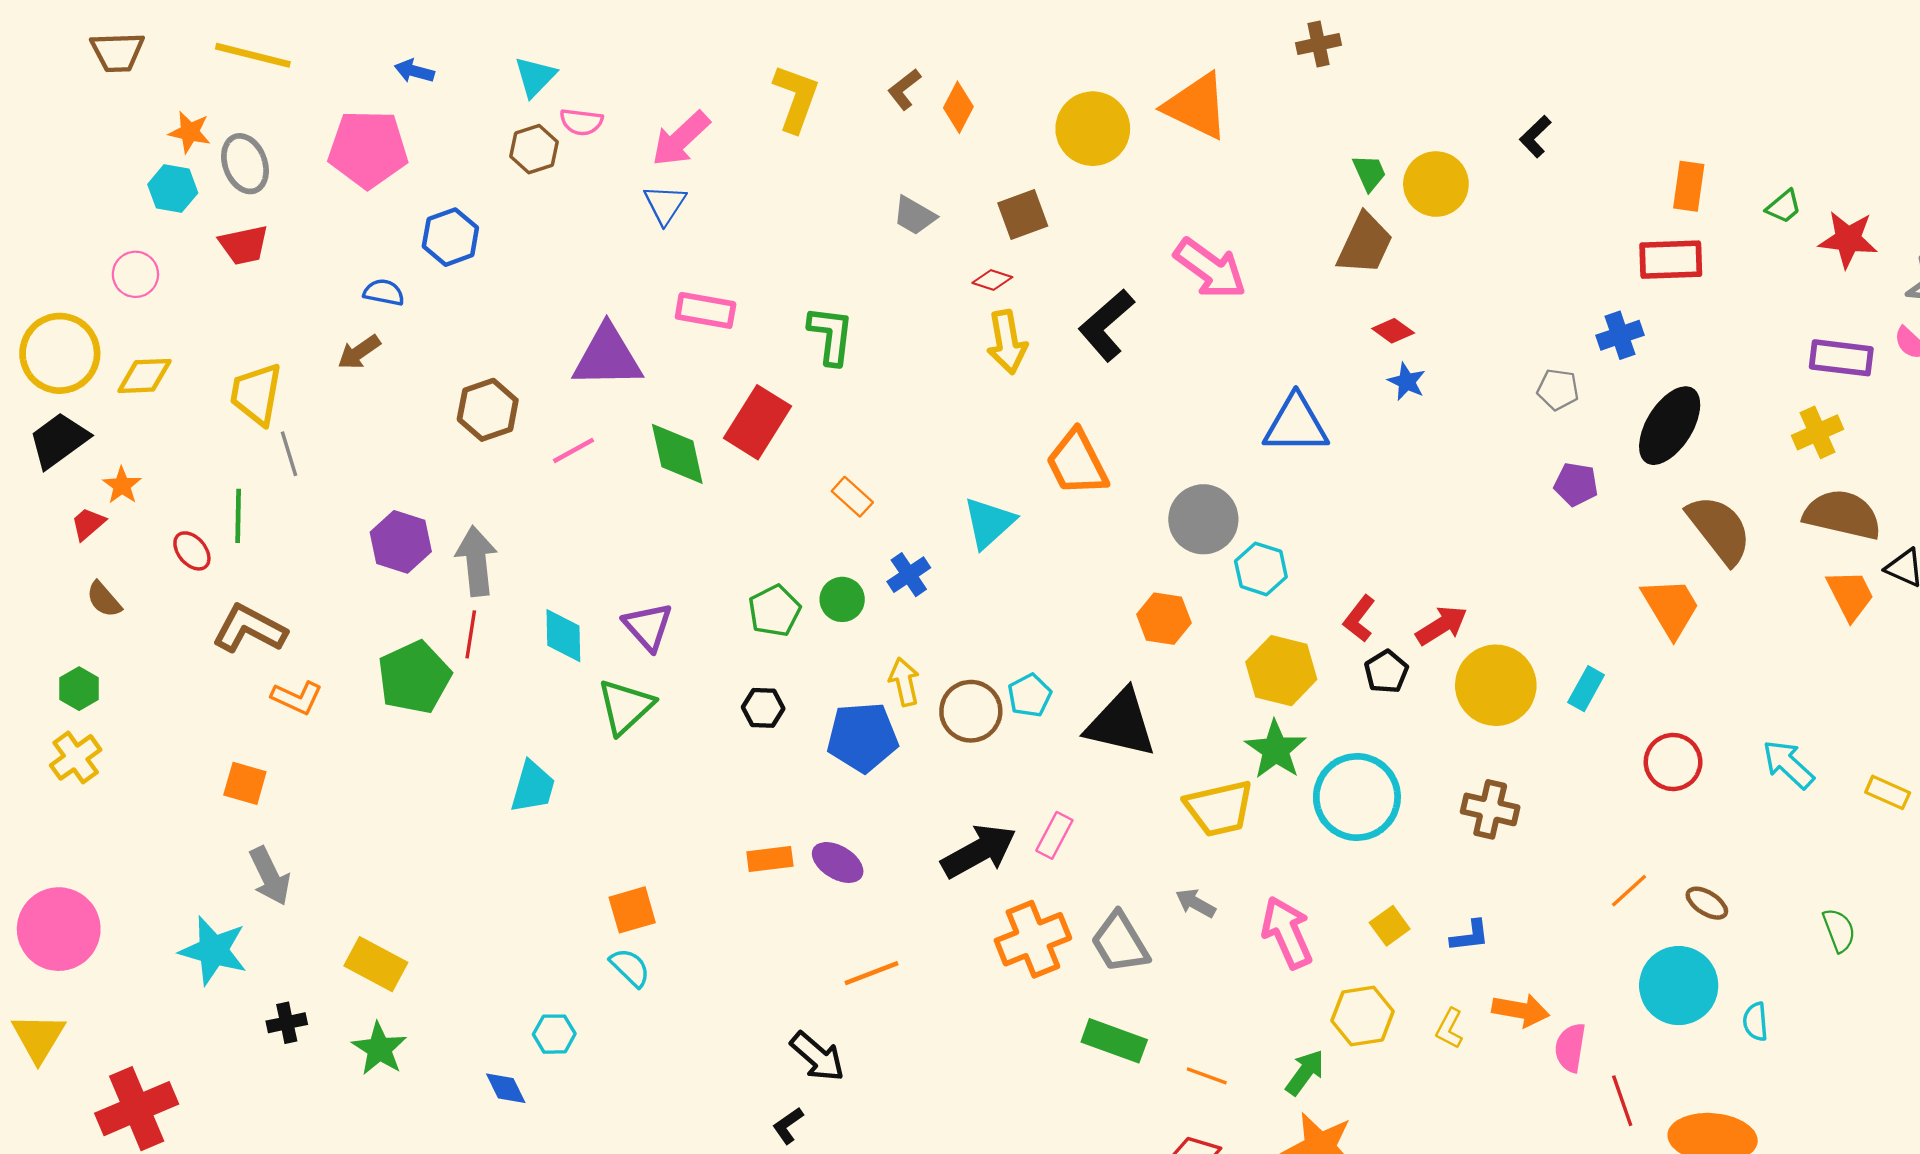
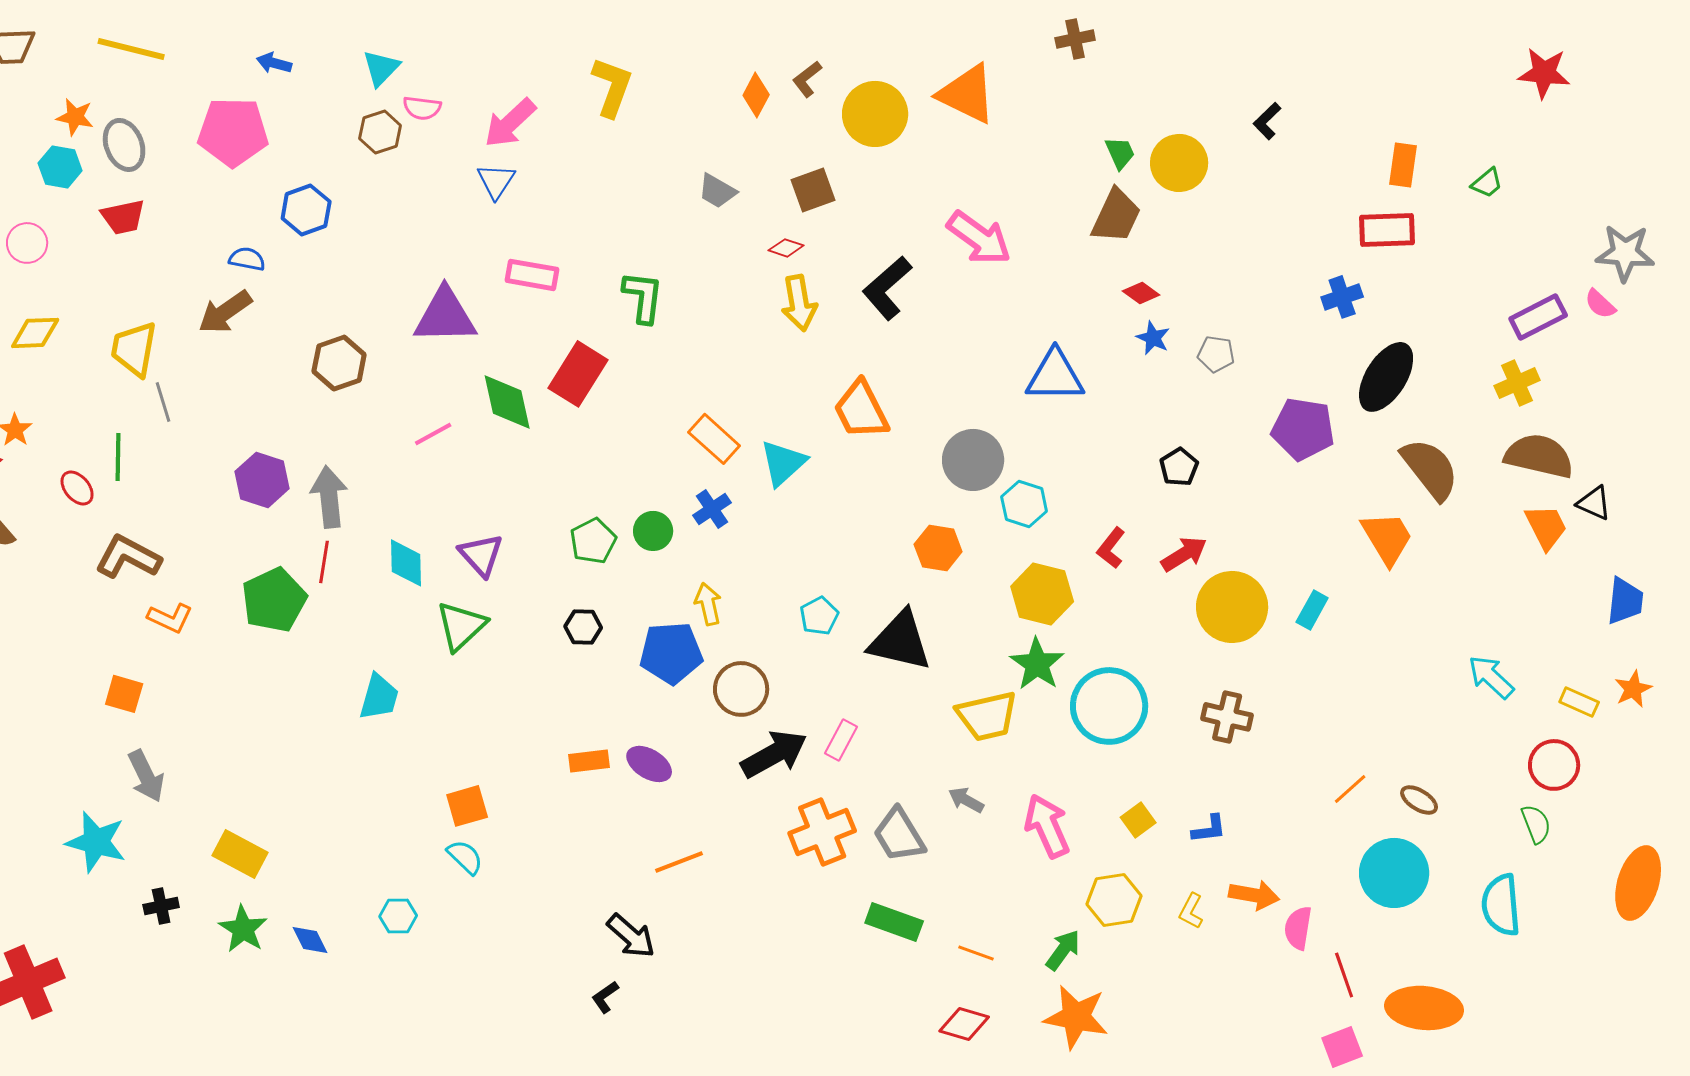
brown L-shape: (904, 89) -> (807, 79), moved
red star: (1848, 239) -> (1544, 73), moved
brown arrow: (359, 352) -> (225, 312), size x1.4
purple rectangle: (1841, 358) -> (1538, 317), turned -34
gray pentagon: (1558, 389) -> (1216, 354), moved
pink line: (573, 450) -> (433, 434), moved
purple pentagon: (1576, 484) -> (1303, 429), size x1.6
orange rectangle: (852, 497) -> (714, 439), moved, size x1.4
black pentagon: (1386, 672) -> (1179, 467), moved
brown circle: (971, 711) -> (741, 689), moved
red circle: (1673, 762) -> (1554, 765), moved
cyan semicircle: (1755, 1022) -> (1501, 905), moved, size x1.8
blue diamond: (506, 1088) -> (310, 940), moved

